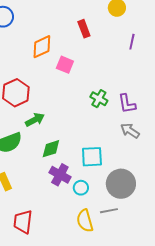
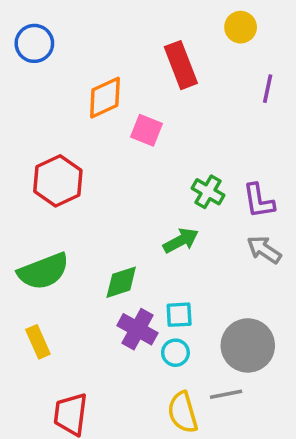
red rectangle: (84, 29) -> (181, 65), size x1.4
green arrow: (35, 120) -> (181, 241), moved
cyan square: (92, 157) -> (179, 315), moved, size x0.7

